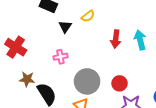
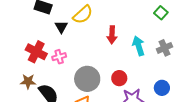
yellow semicircle: (88, 16) -> (83, 15), size x1.5
cyan arrow: (140, 40) -> (139, 46), moved
red cross: (16, 47) -> (36, 52), moved

